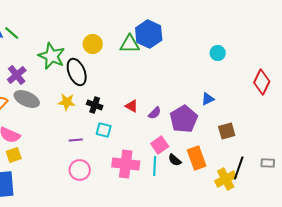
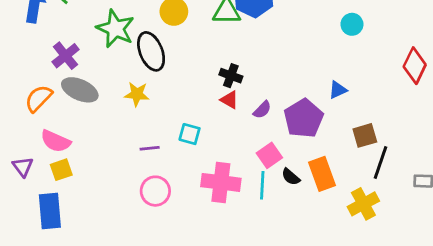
black cross: (95, 105) -> (231, 76), moved
black line: (239, 168) -> (380, 163), moved

